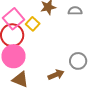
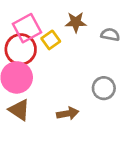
gray circle: (78, 61) -> (104, 88), moved

